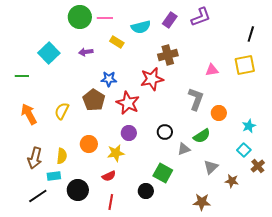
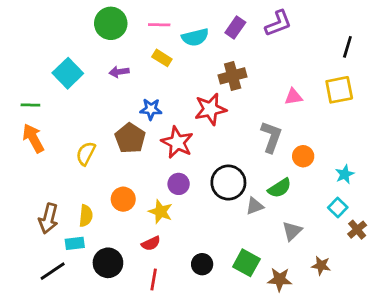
pink line: (105, 18) -> (159, 25), moved
orange arrow: (29, 114) -> (33, 138), moved
black circle: (165, 132) -> (228, 183), size x1.6
yellow star: (116, 153) -> (161, 212), turned 30
green square: (163, 173) -> (246, 263), moved
brown star: (232, 181) -> (321, 266), moved

